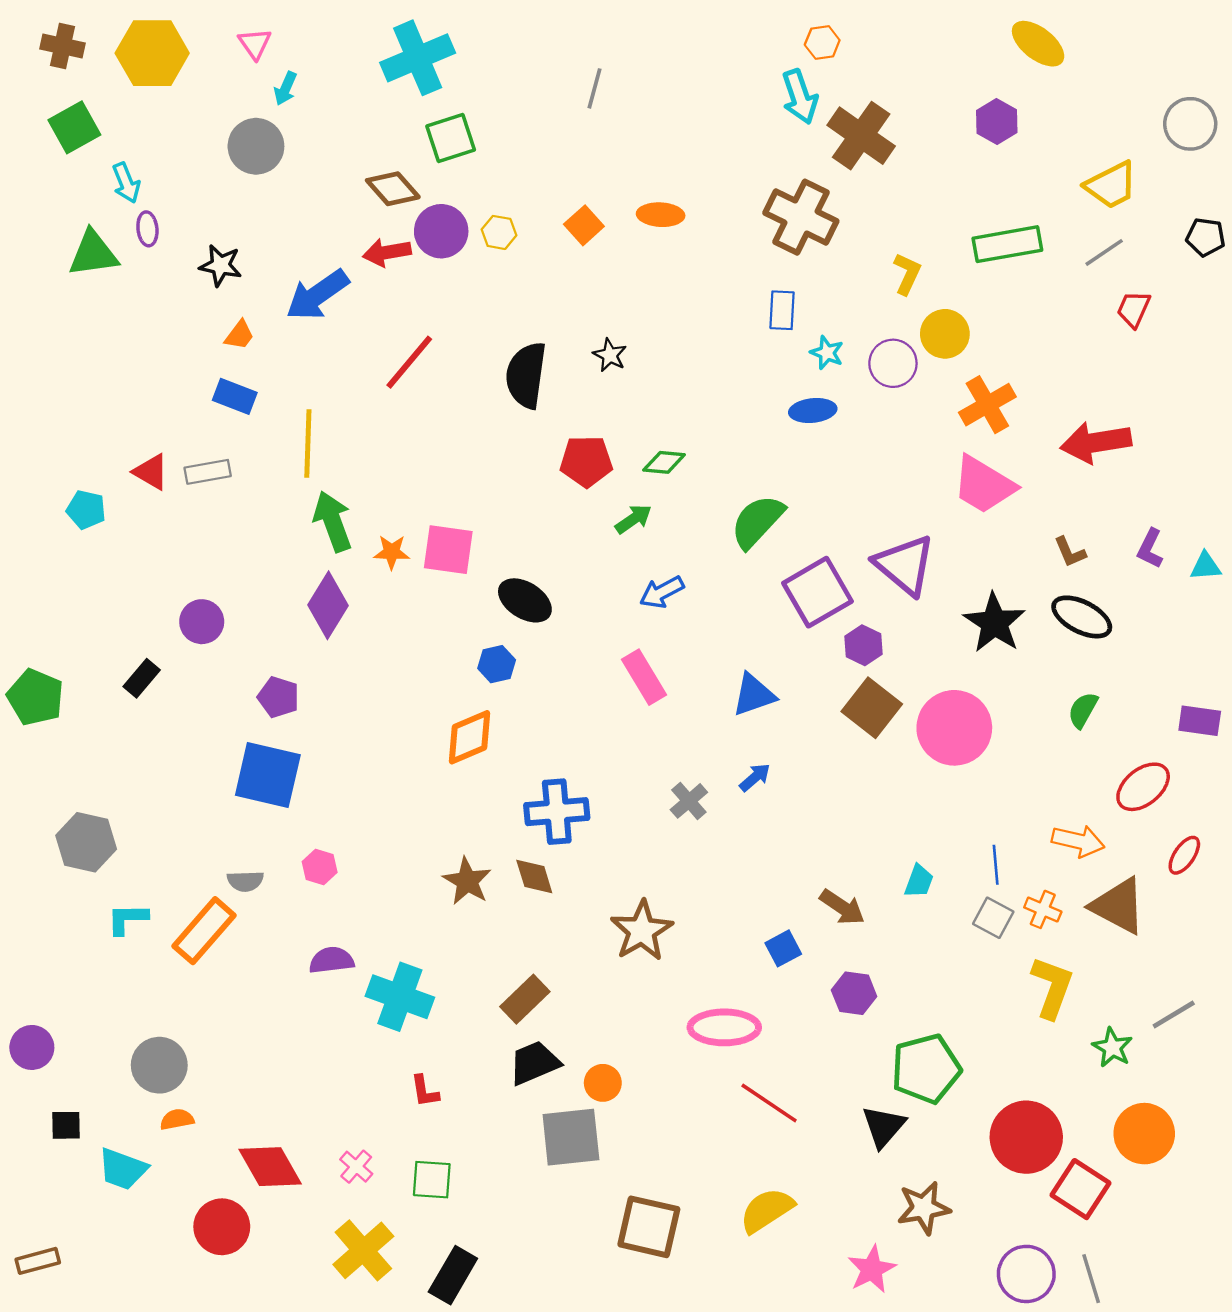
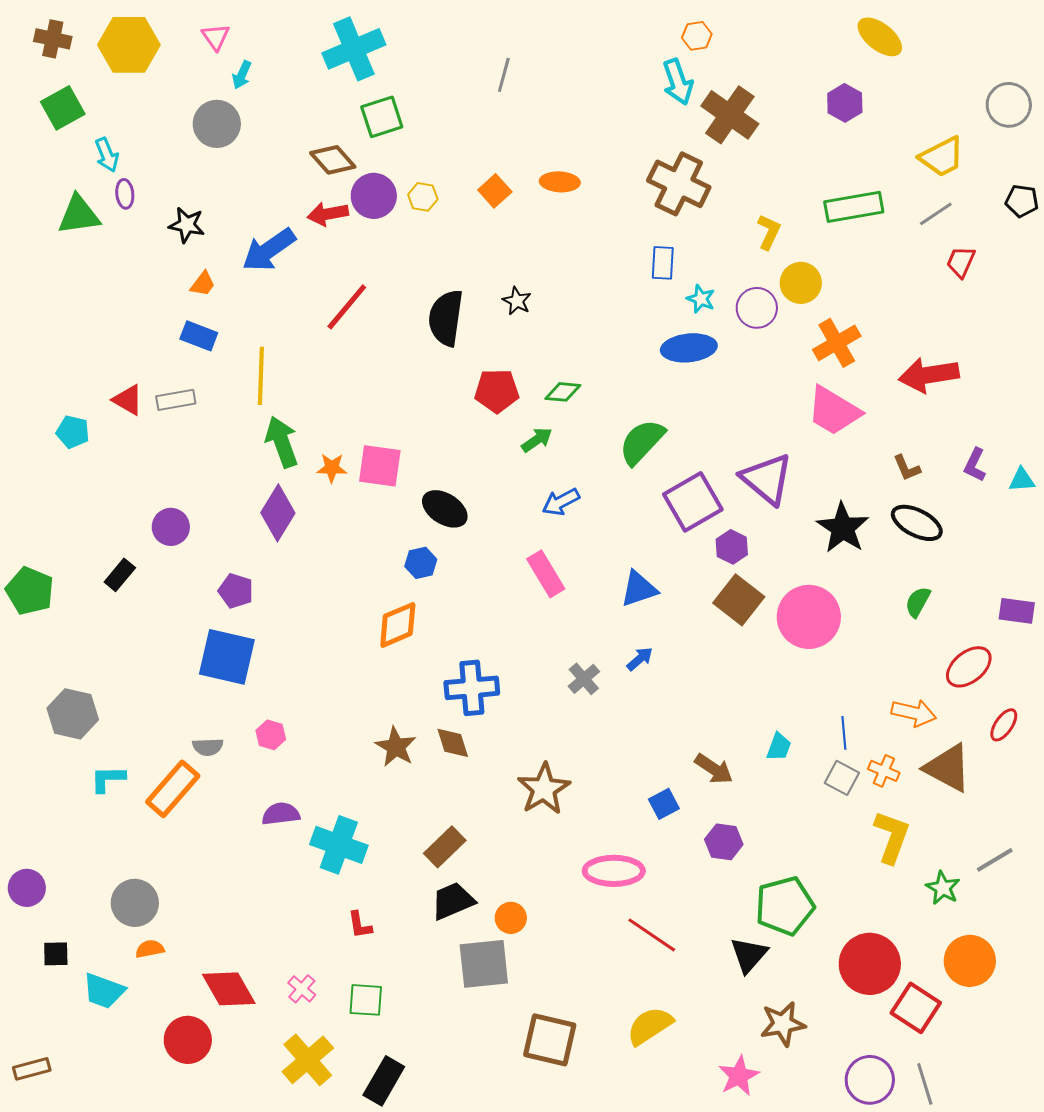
blue ellipse: (813, 411) -> (689, 348), size x1.4

